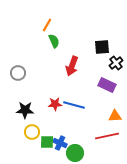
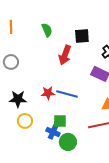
orange line: (47, 25) -> (11, 27), moved, turned -32
black square: (102, 47) -> (82, 36), moved
green square: (47, 142) -> (60, 121), moved

